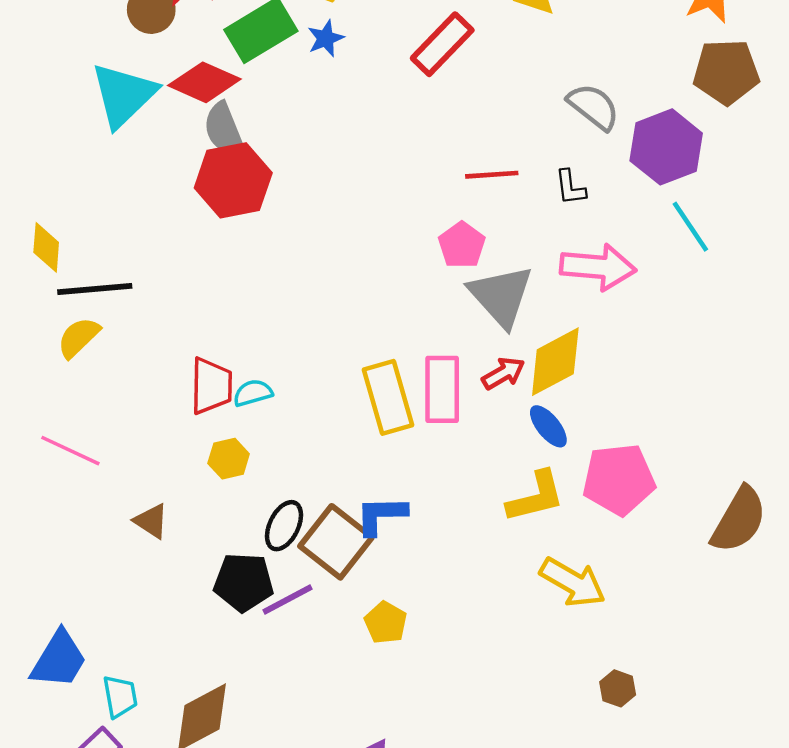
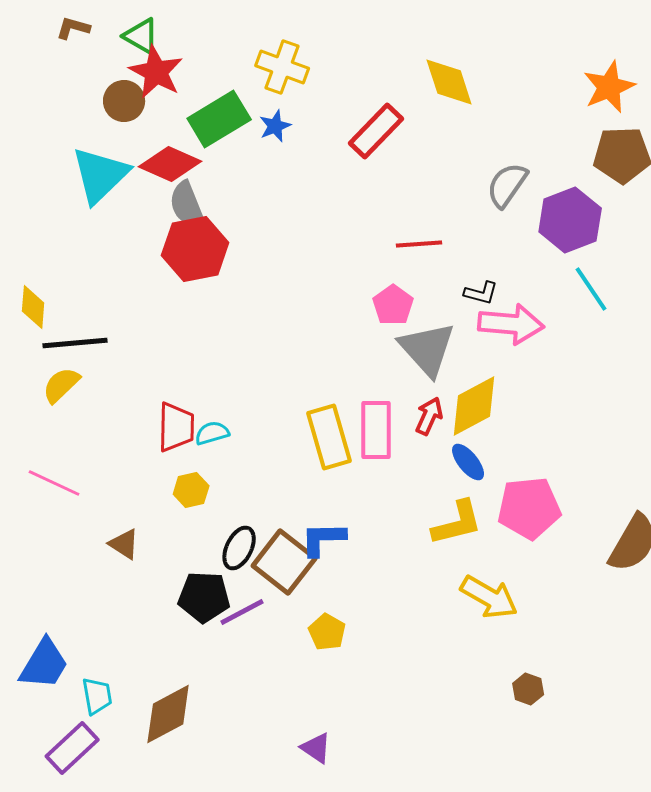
gray semicircle: (593, 107) -> (507, 185), turned -93
black L-shape: (570, 187) -> (481, 293), moved, turned -68
red arrow: (503, 373) -> (429, 416), turned -36

